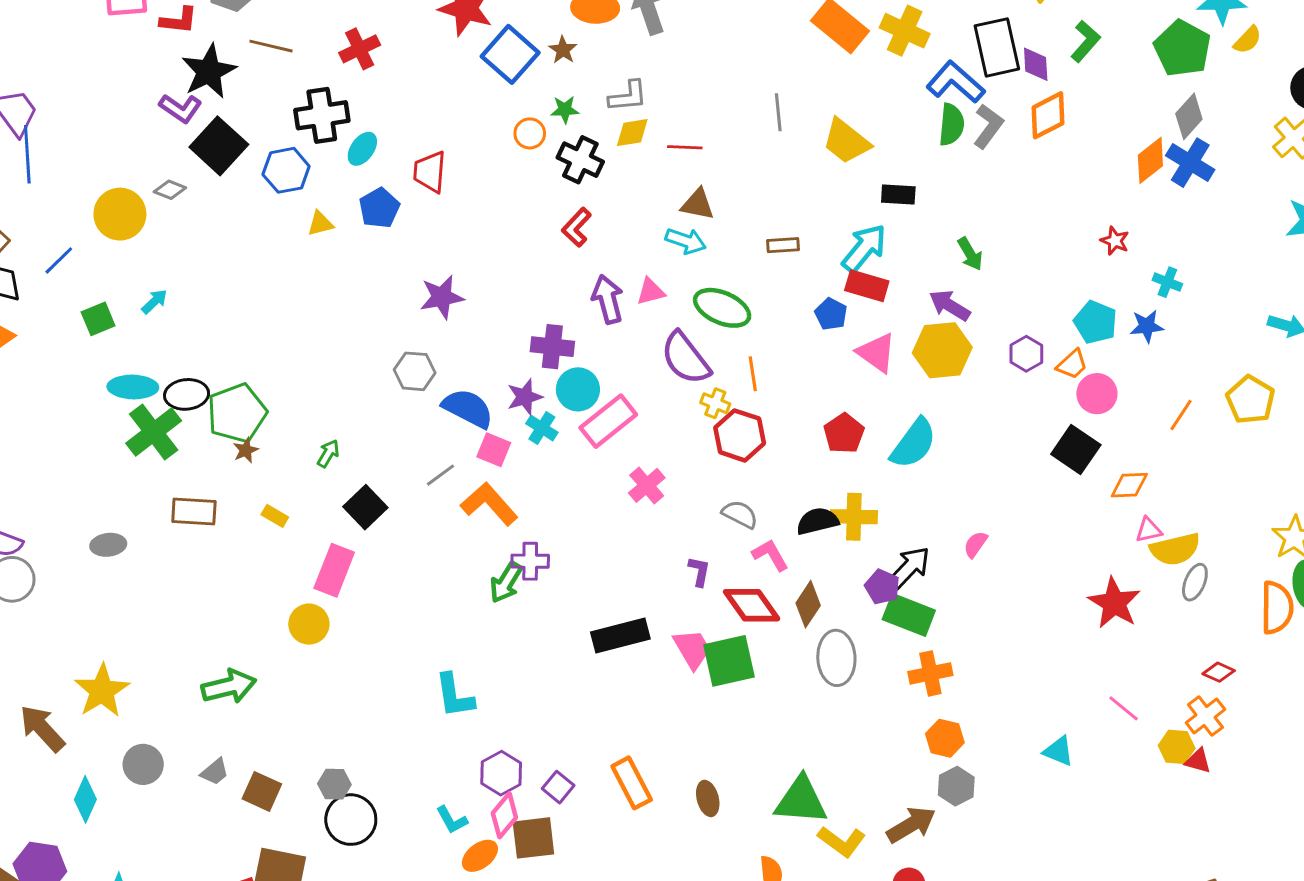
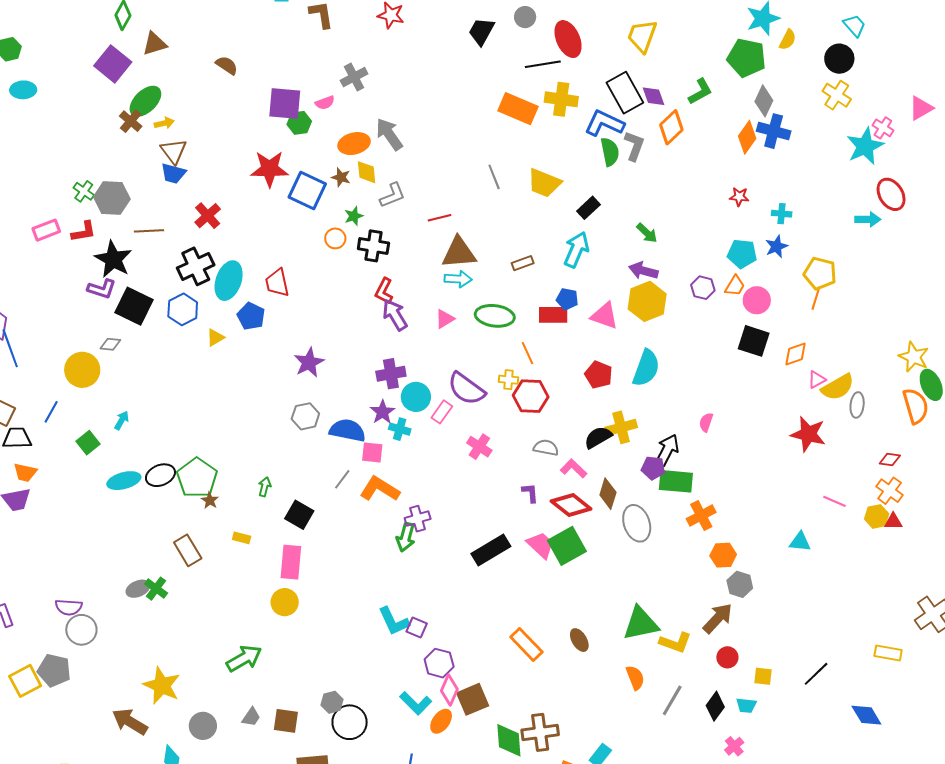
green L-shape: (1086, 41) -> (700, 92), moved, turned 36
yellow diamond: (632, 133) -> (367, 172), moved, turned -70
cyan ellipse: (362, 149) -> (229, 281), size x1.6
black rectangle: (898, 194) -> (588, 208), turned -30
brown triangle: (698, 204) -> (459, 253), size x1.5
red rectangle: (867, 286) -> (553, 315), moved
purple arrow: (608, 299) -> (395, 315), moved
purple semicircle: (686, 358) -> (466, 389), moved
yellow pentagon: (1250, 400) -> (820, 273), moved
pink rectangle: (608, 421) -> (442, 412), size x0.6
green cross: (154, 432) -> (156, 589), moved, size x0.6
brown rectangle: (194, 511) -> (188, 550), turned 72
purple square: (558, 787) -> (417, 627), moved
cyan L-shape: (452, 820) -> (416, 703), size x1.4

